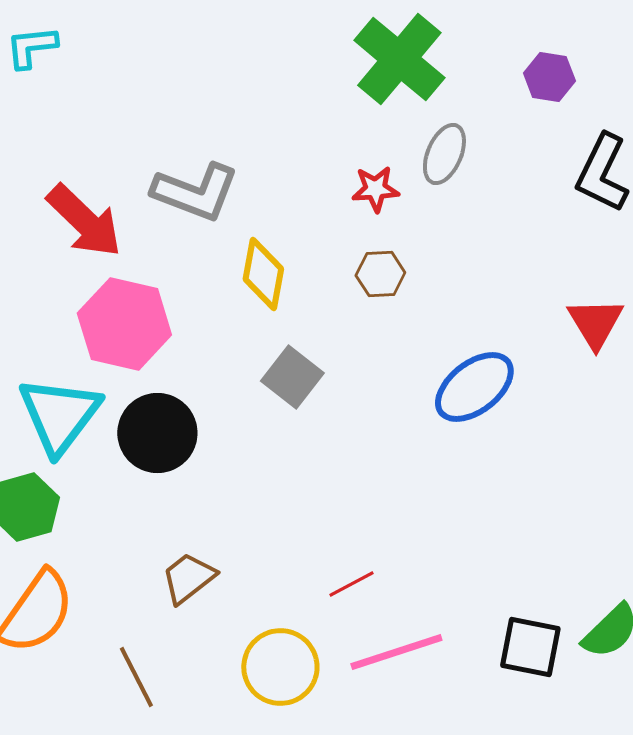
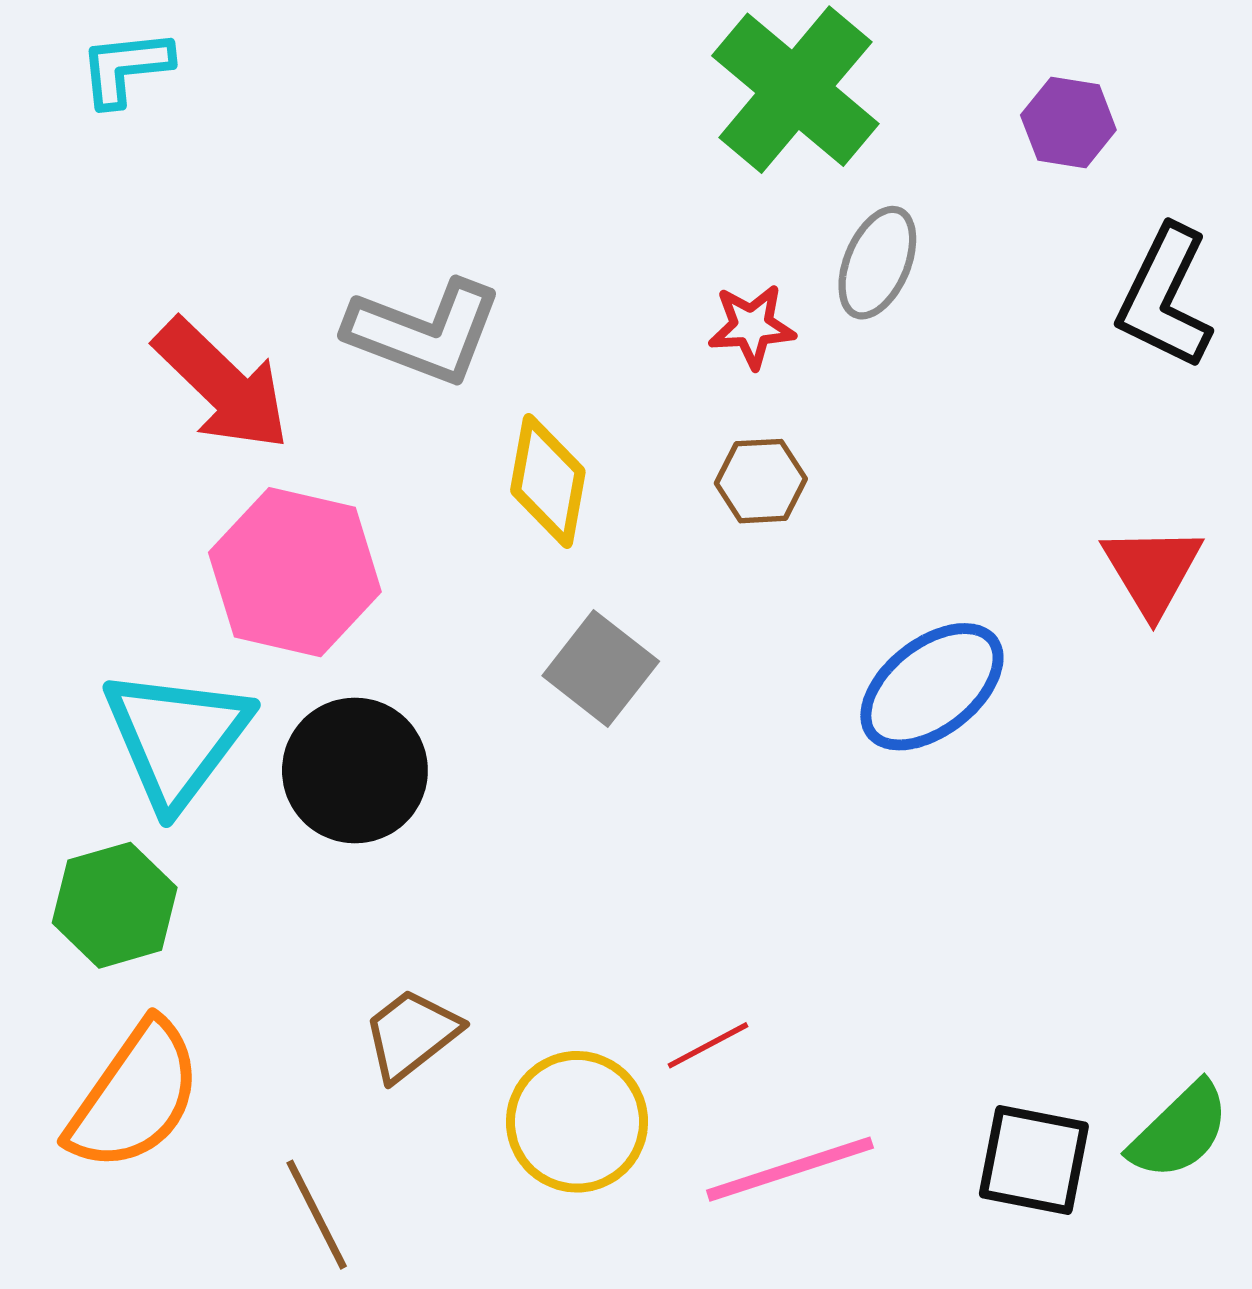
yellow circle: (280, 667) -> (577, 1122), moved

